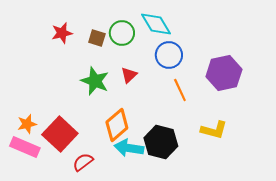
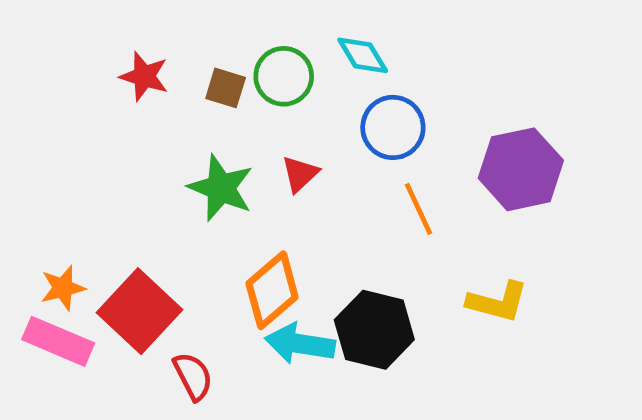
cyan diamond: (156, 24) -> (363, 55), size x0.7
red star: (62, 33) -> (144, 76), turned 30
red semicircle: (83, 162) -> (193, 376), turned 100

